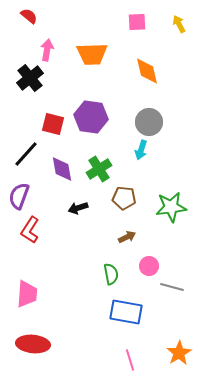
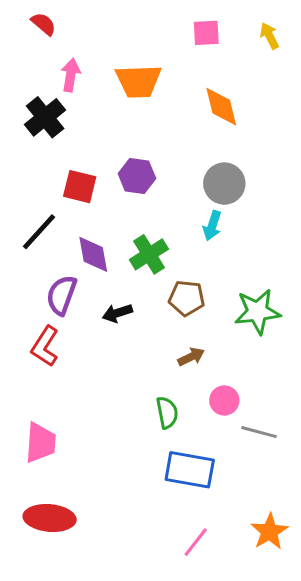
purple hexagon: (91, 117) -> (137, 176), size x0.7
purple semicircle: (19, 196) -> (62, 295), moved
pink line: (130, 360) -> (196, 542), turned 55

